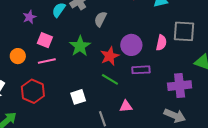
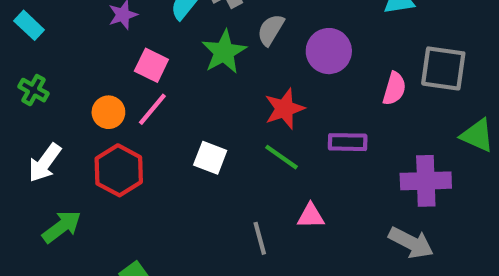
purple circle: (131, 45) -> (329, 51), moved
green star: (80, 46) -> (224, 52), moved
orange circle: (18, 56) -> (108, 112), moved
pink line: (47, 61) -> (152, 109), turned -42
white square: (78, 97) -> (210, 158), moved, turned 35

